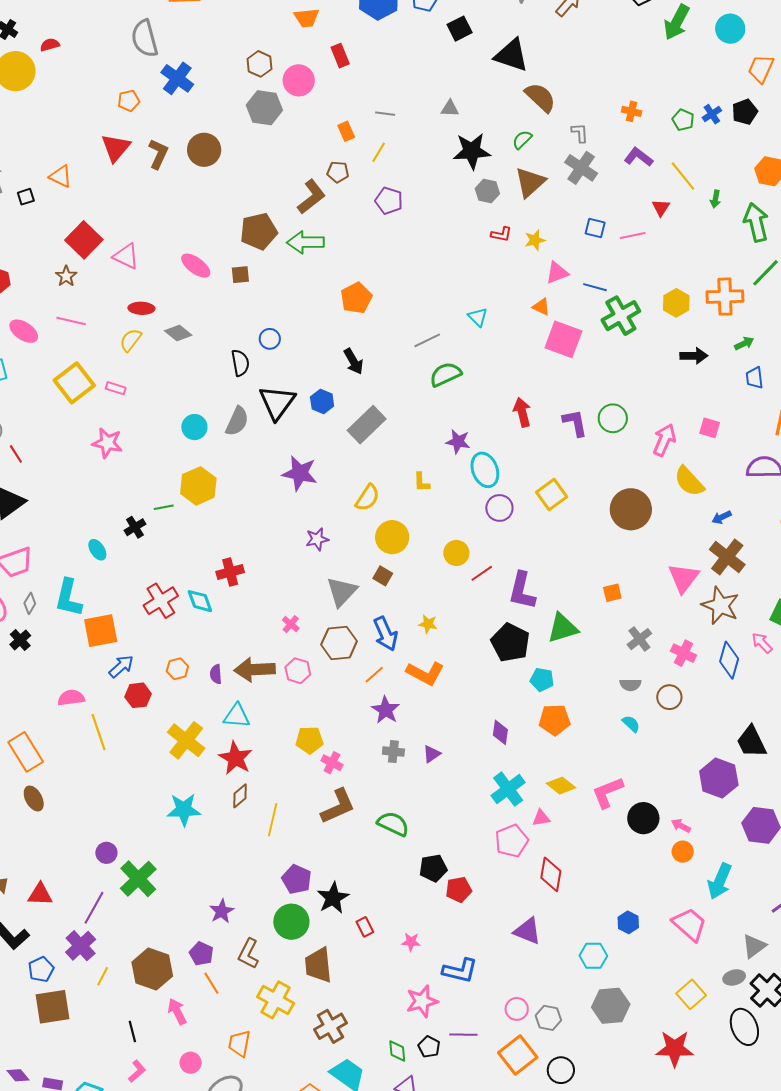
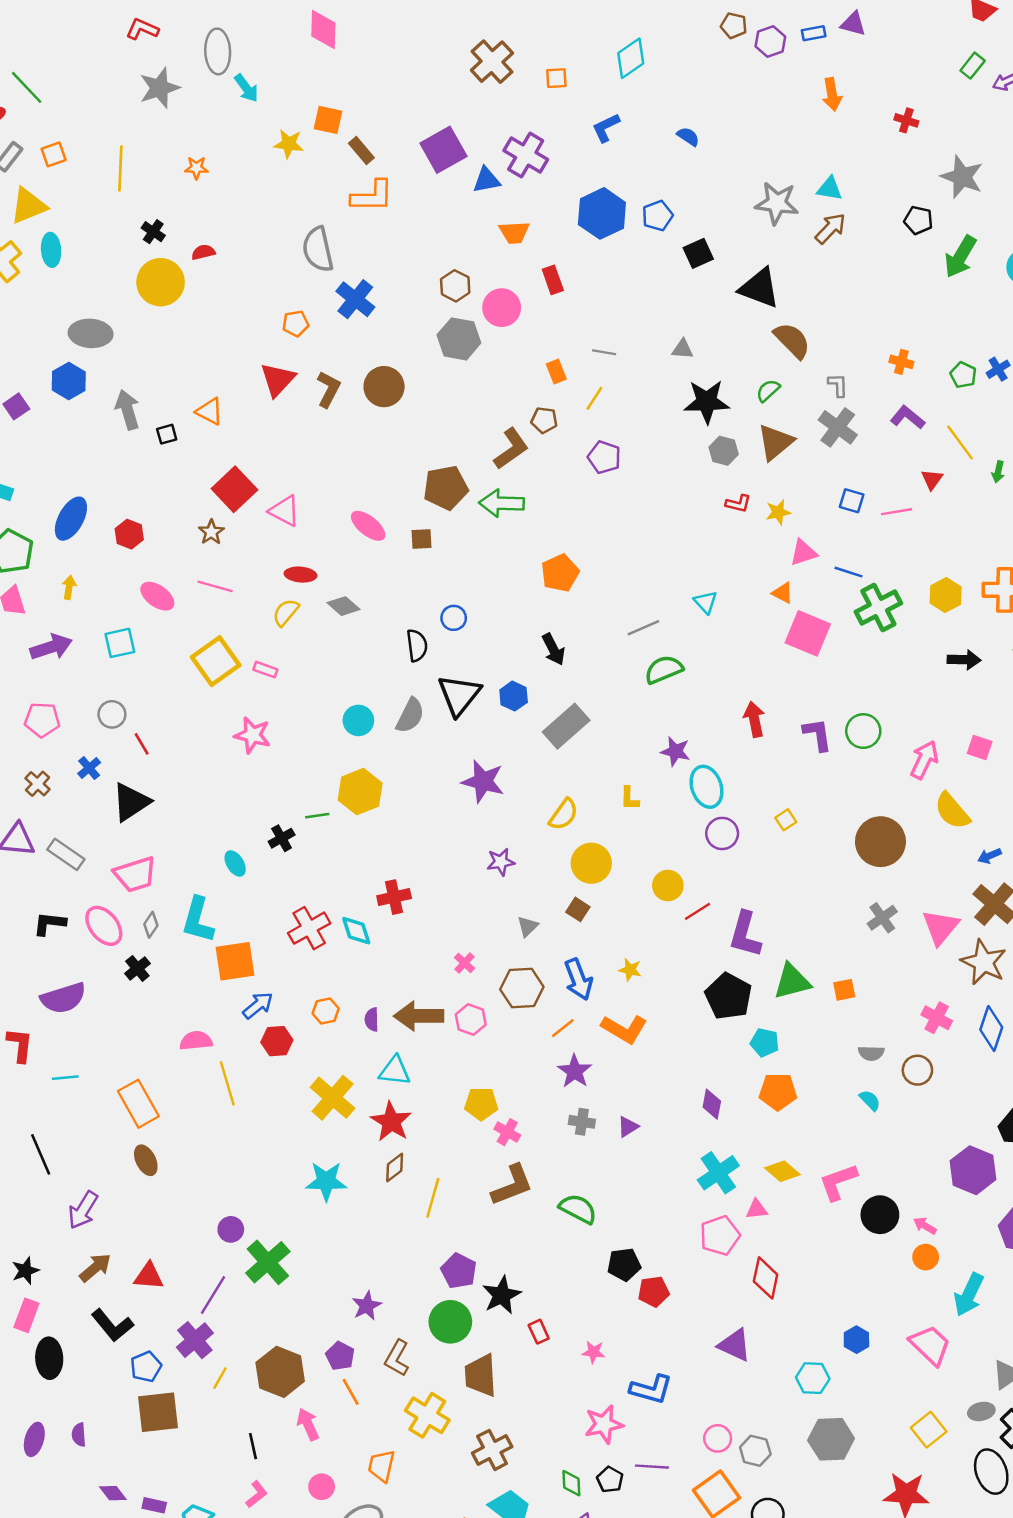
yellow square: (552, 495) -> (786, 820), size x0.6
gray triangle: (342, 592) -> (528, 926), size x0.6
orange square: (612, 593) -> (844, 990), moved
gray cross: (639, 639) -> (882, 918), moved

